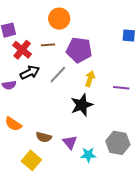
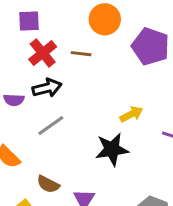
purple pentagon: (79, 50) -> (150, 46), moved
gray line: (58, 75) -> (51, 126), moved
yellow arrow: (90, 79) -> (131, 114), turned 35

